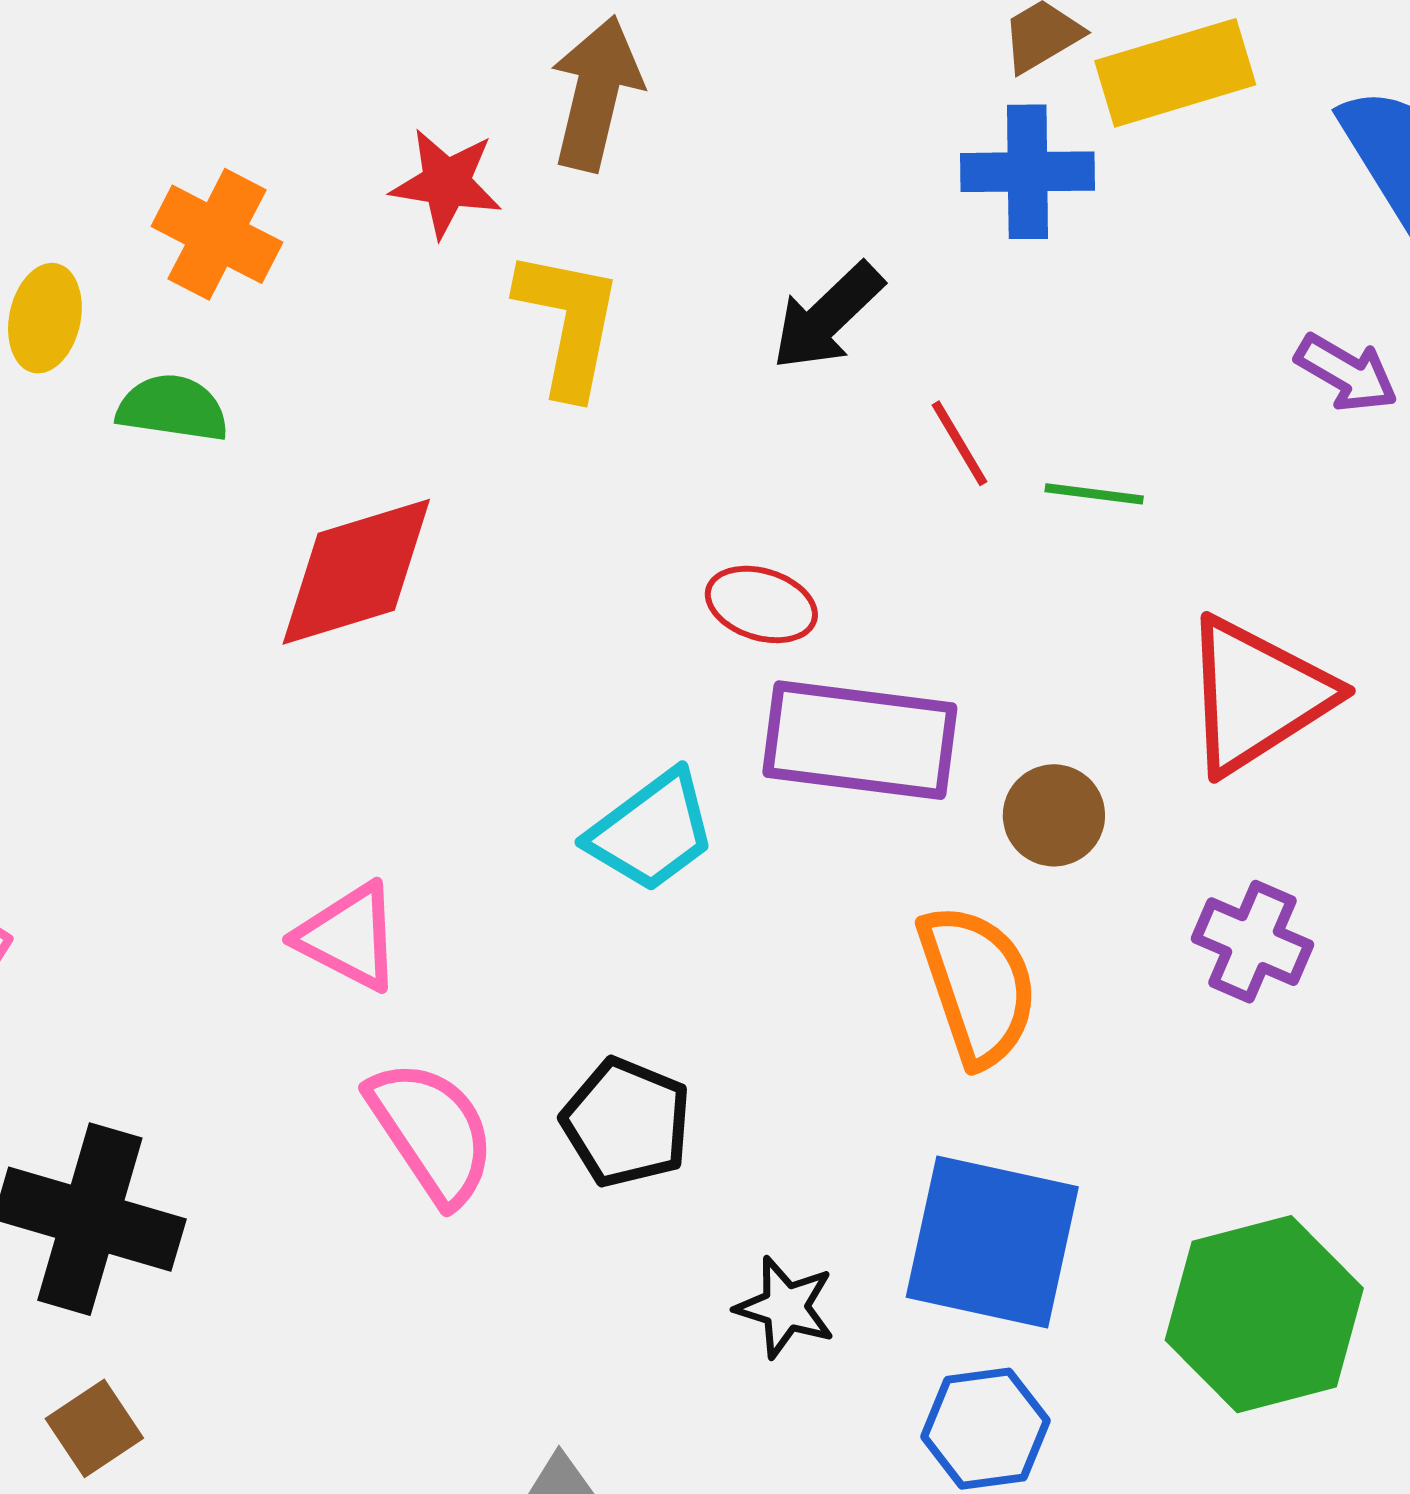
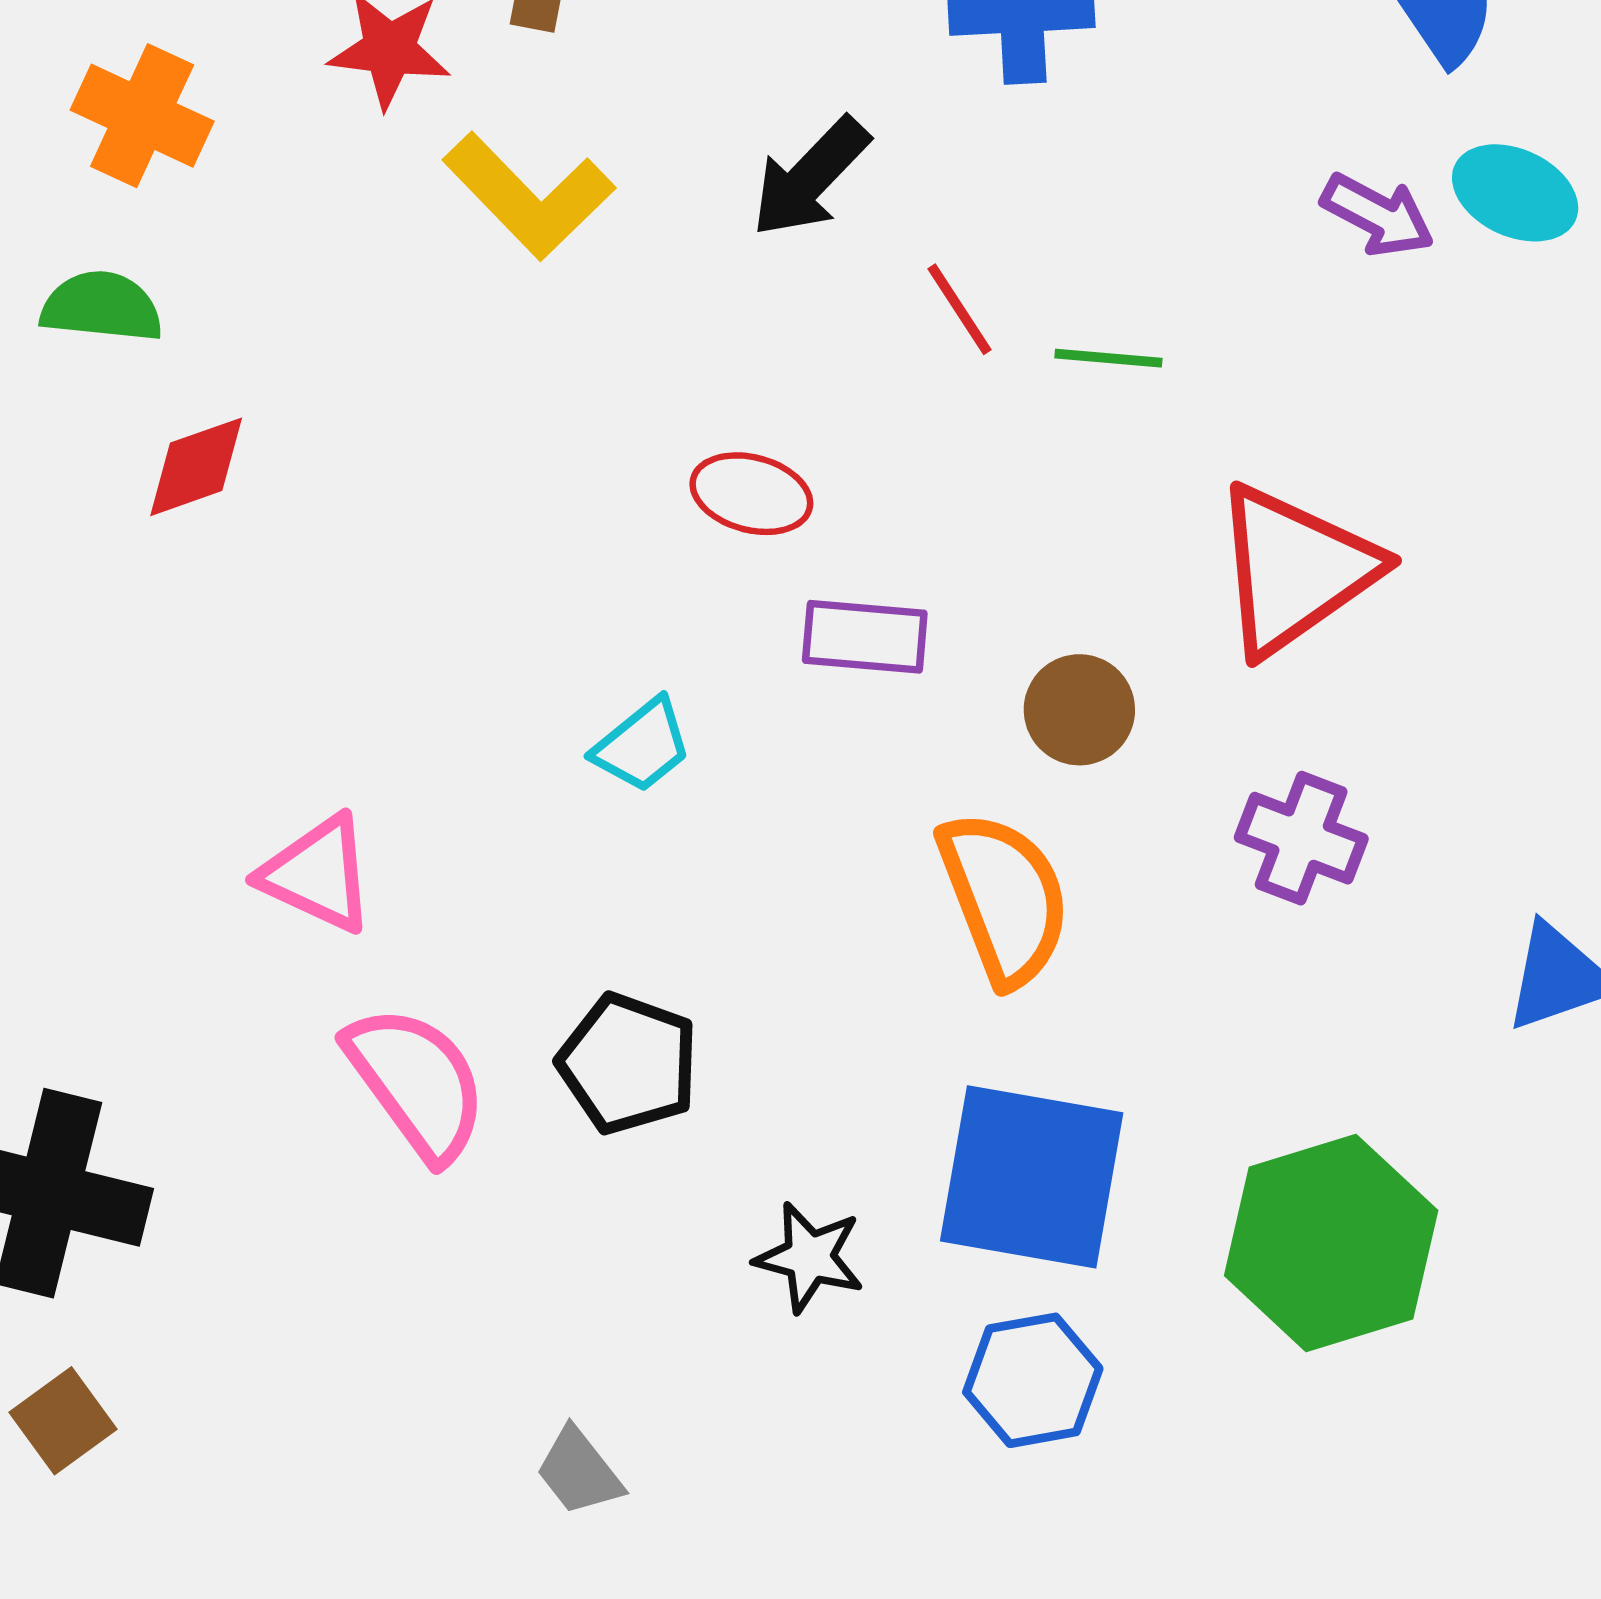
yellow L-shape: (569, 323) -> (529, 196), turned 127
red diamond: (356, 572) -> (196, 467), moved, size x0.6
purple rectangle: (860, 740) -> (865, 637), size x0.6
cyan trapezoid: (652, 831) -> (642, 746), size x0.7

